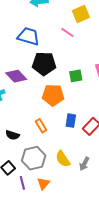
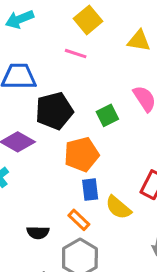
blue rectangle: (71, 121) -> (90, 190), moved
orange rectangle: (41, 126) -> (79, 220), moved
yellow semicircle: (63, 159) -> (118, 207), moved

